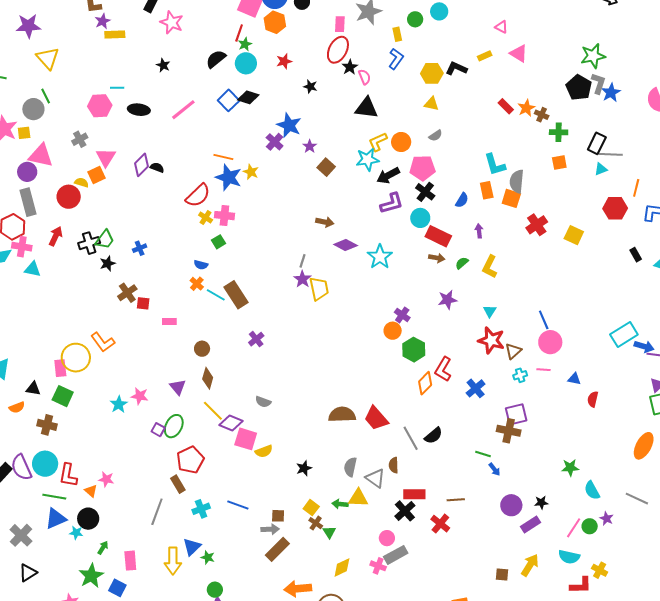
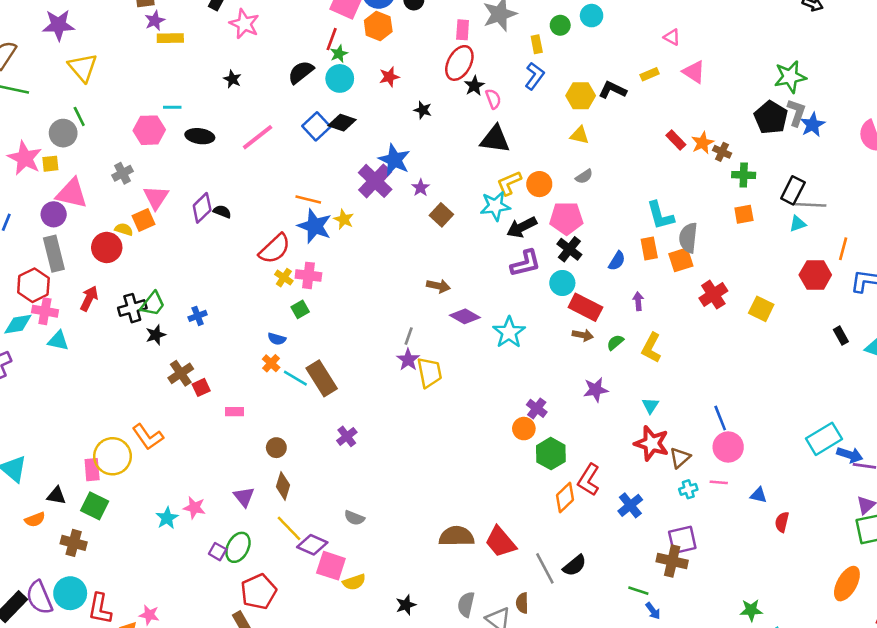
purple cross: (275, 142) -> (375, 181), size x1.5
orange square: (511, 198) -> (681, 260), turned -36
red square: (143, 303) -> (201, 387), turned -32

